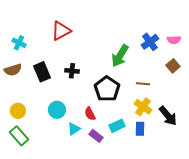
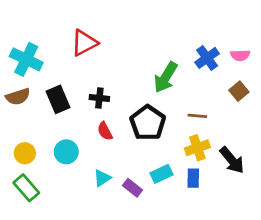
cyan cross: (19, 43) -> (26, 59), size x1.6
yellow cross: (143, 107) -> (197, 148), turned 36
cyan circle: (57, 110) -> (66, 152), moved
red semicircle: (90, 114) -> (105, 131), moved

